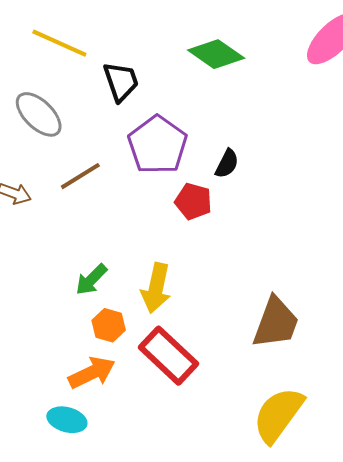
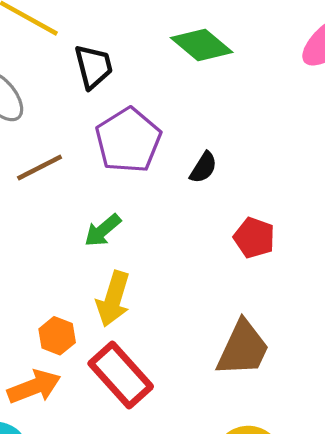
red pentagon: (193, 201) -> (254, 238), moved
green arrow: (91, 280) -> (103, 230), moved

